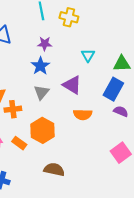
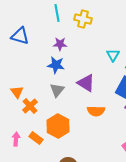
cyan triangle: (88, 55) -> (113, 55), moved
blue star: (40, 66) -> (56, 65), turned -30
orange cross: (13, 109) -> (30, 106), turned -35

